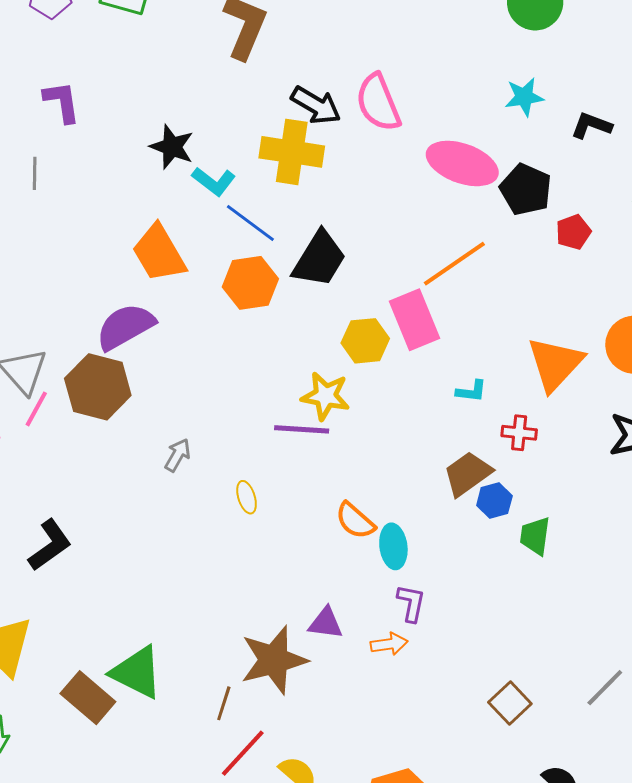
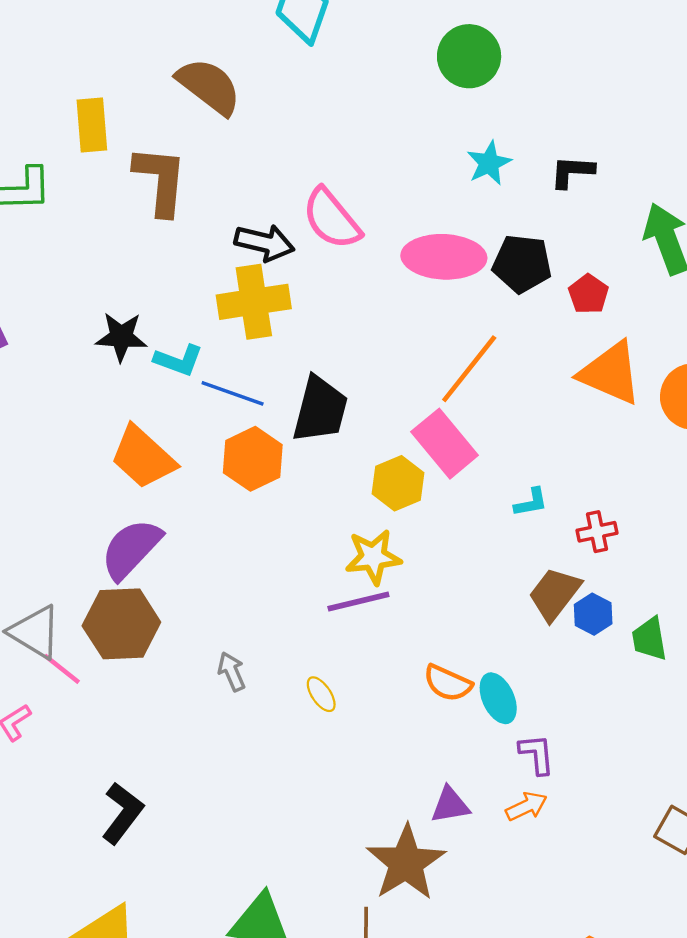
orange triangle: (555, 364) -> (610, 373), moved, turned -32
pink line: (36, 409) -> (62, 669), turned -63
gray arrow: (178, 455) -> (232, 672), turned -36

